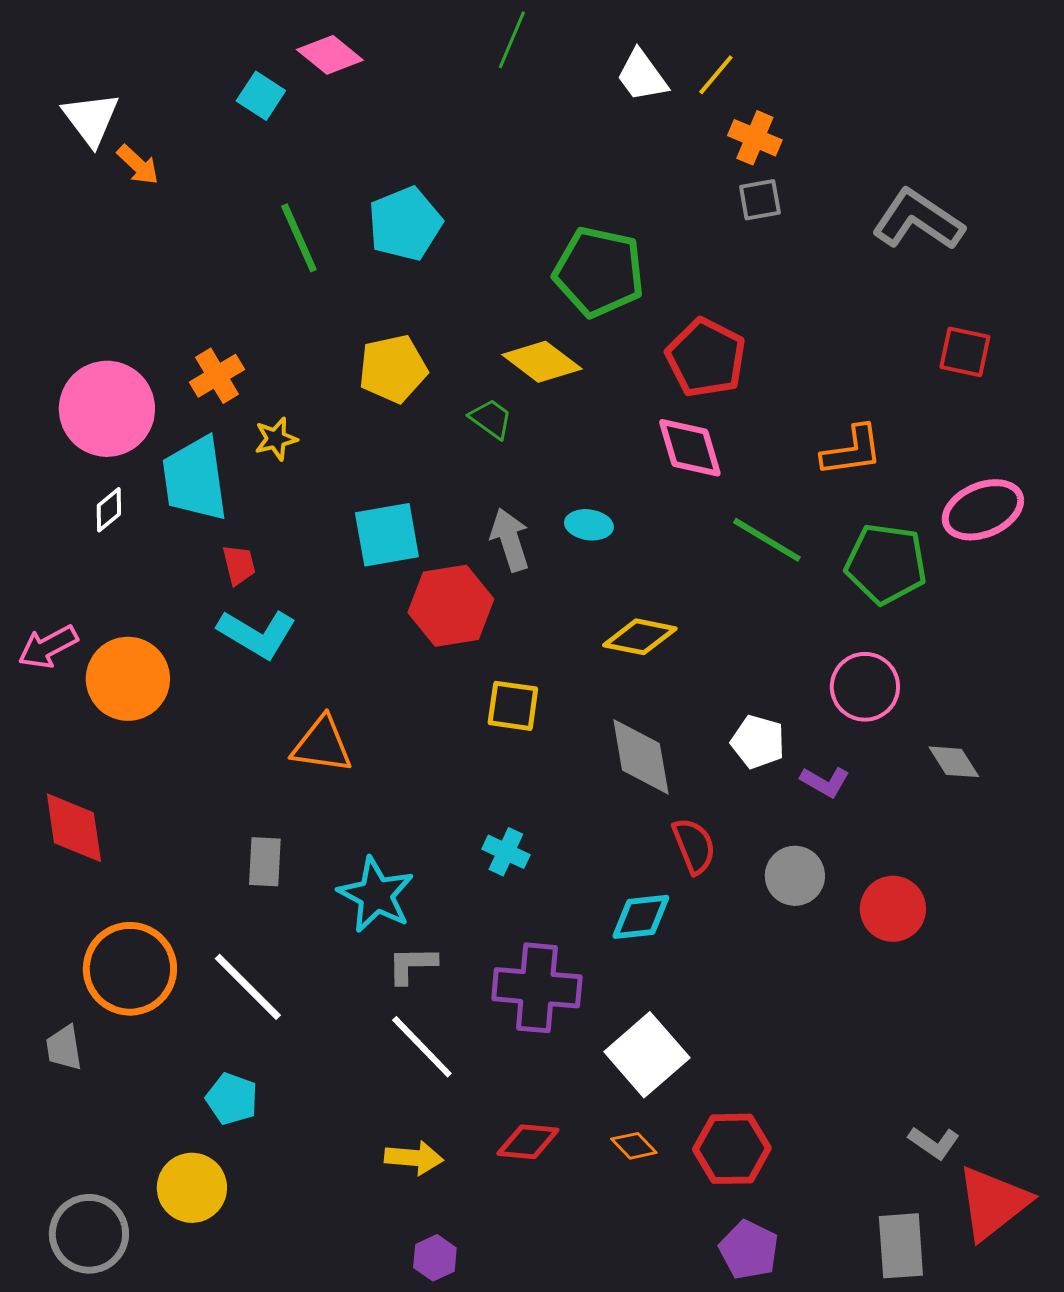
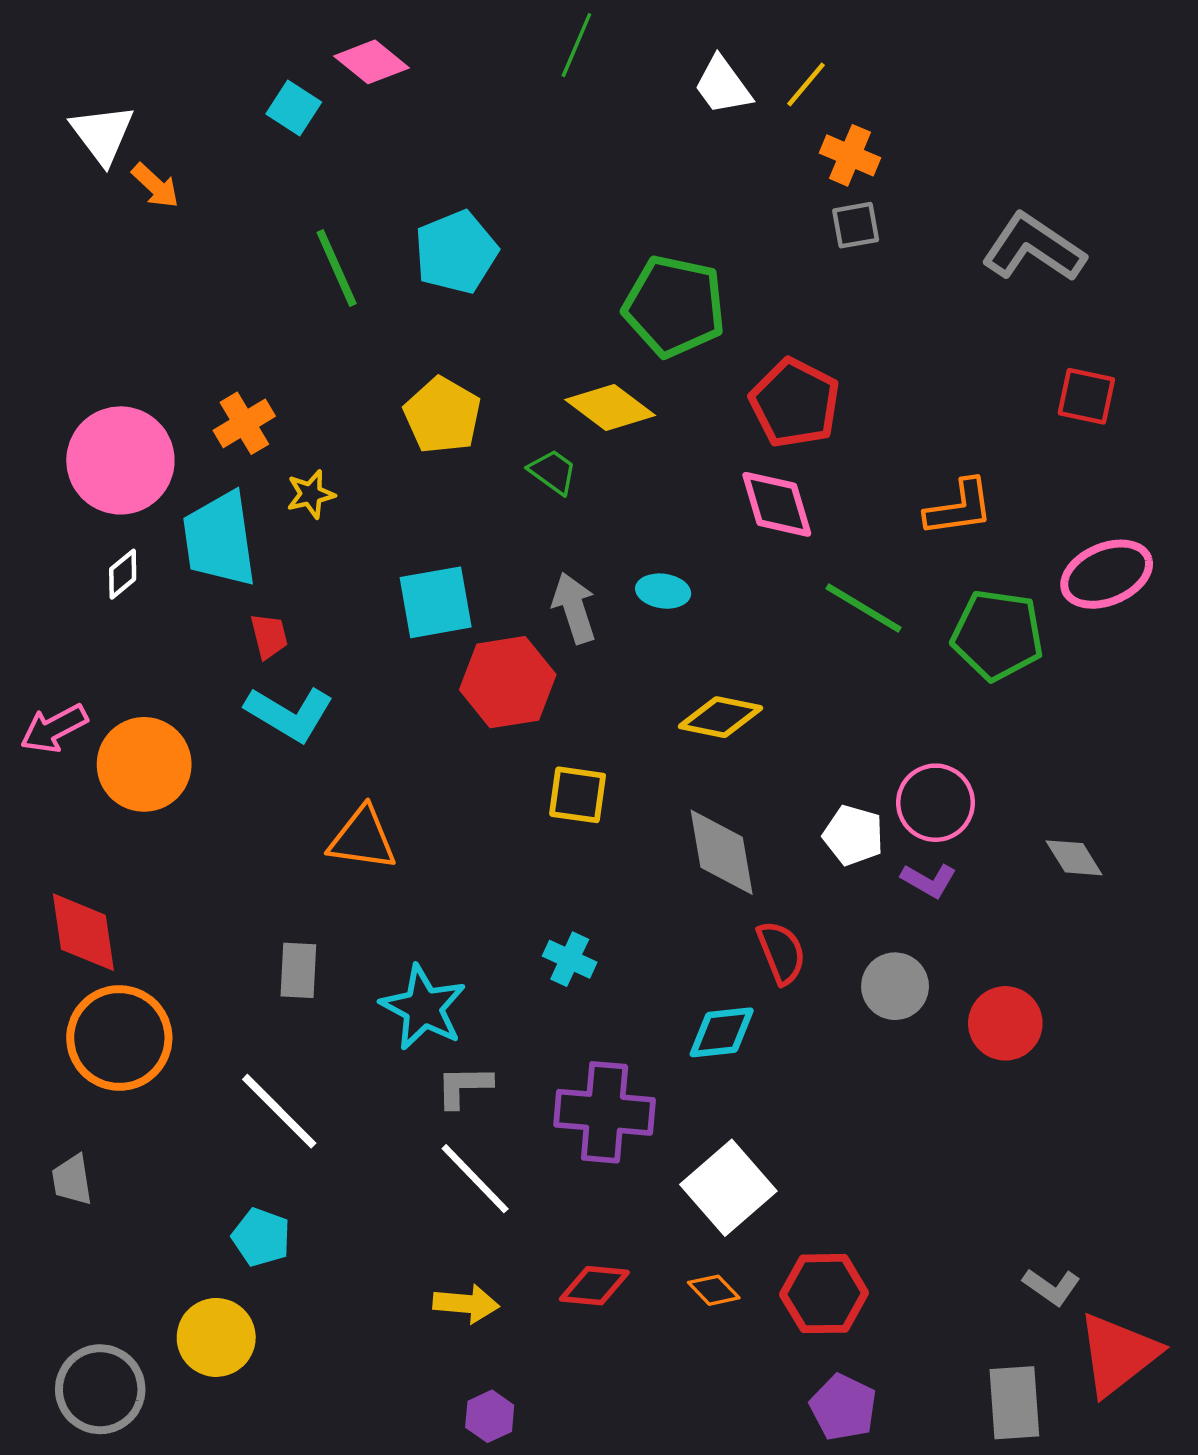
yellow pentagon: (393, 369) -> (442, 415), turned -30
pink circle: (865, 687) -> (936, 803), moved
orange circle: (130, 969) -> (119, 1038), moved

